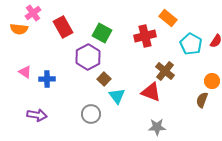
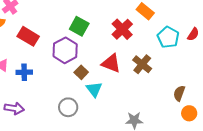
red rectangle: (63, 27) -> (28, 36), moved, turned -30
red cross: (145, 36) -> (122, 29), turned -30
orange circle: (212, 81) -> (189, 113), moved
red triangle: (151, 92) -> (111, 63), moved

